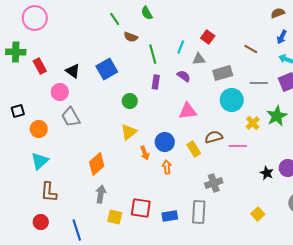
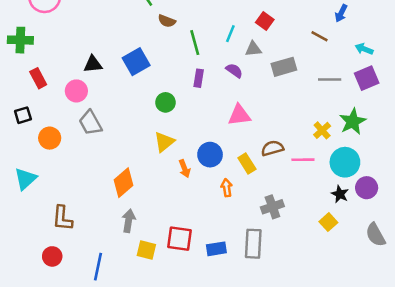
blue arrow: (282, 37) -> (341, 13), moved
red rectangle: (40, 66) -> (38, 78), moved
black triangle: (73, 71) -> (93, 64), turned -42
cyan circle: (232, 100) -> (345, 162), moved
cyan triangle: (40, 161) -> (25, 179), moved
orange arrow: (167, 167) -> (227, 188), moved
yellow square: (258, 214) -> (328, 222), moved
blue line: (77, 230) -> (98, 267), turned 30

